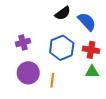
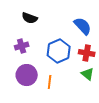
black semicircle: (63, 13) -> (30, 18), moved, turned 56
green triangle: (92, 72) -> (88, 74), turned 40

